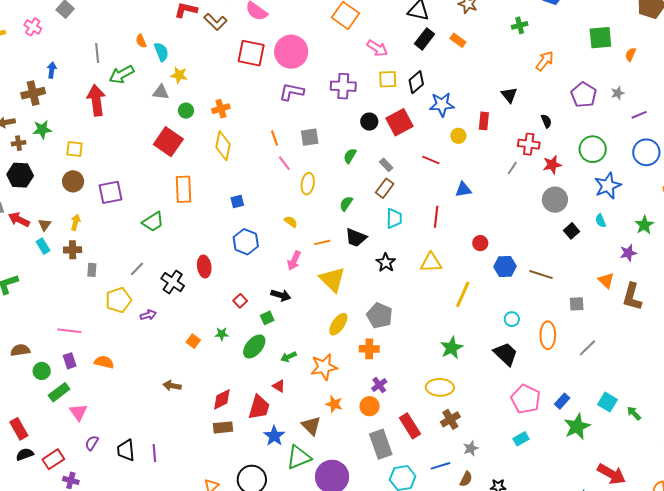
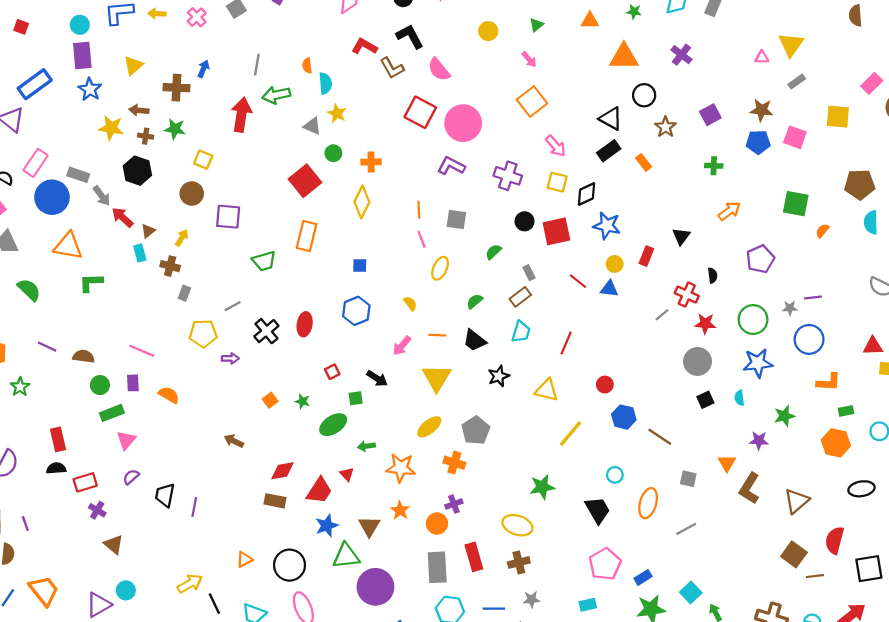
gray star: (618, 93) -> (790, 308), moved
blue triangle: (463, 190) -> (609, 289), moved

